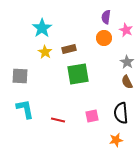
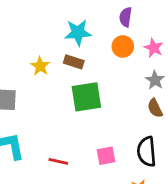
cyan star: (42, 28) -> (78, 32), moved, turned 30
pink star: (126, 30) -> (154, 48), moved
brown rectangle: (69, 49) -> (74, 62), turned 32

